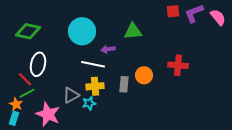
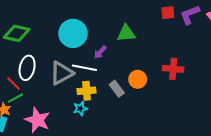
purple arrow: (108, 49) -> (100, 52), turned -40
gray rectangle: (124, 84) -> (117, 89), turned -42
gray triangle: (71, 95) -> (61, 73), moved, size x1.4

